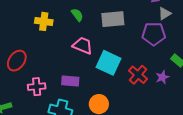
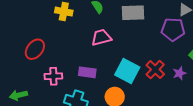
pink trapezoid: (83, 45) -> (101, 37), turned -40
cyan square: (109, 63) -> (127, 71), moved

